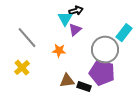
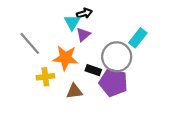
orange star: (59, 51) -> (65, 58), size x1.6
yellow cross: (22, 68) -> (45, 77), moved, turned 35
black rectangle: (84, 87) -> (93, 70), moved

